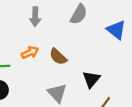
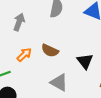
gray arrow: (35, 17) -> (19, 22), turned -144

